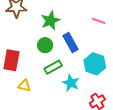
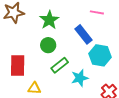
blue rectangle: (70, 42) -> (83, 34), moved
cyan star: (71, 83) -> (80, 78), turned -30

